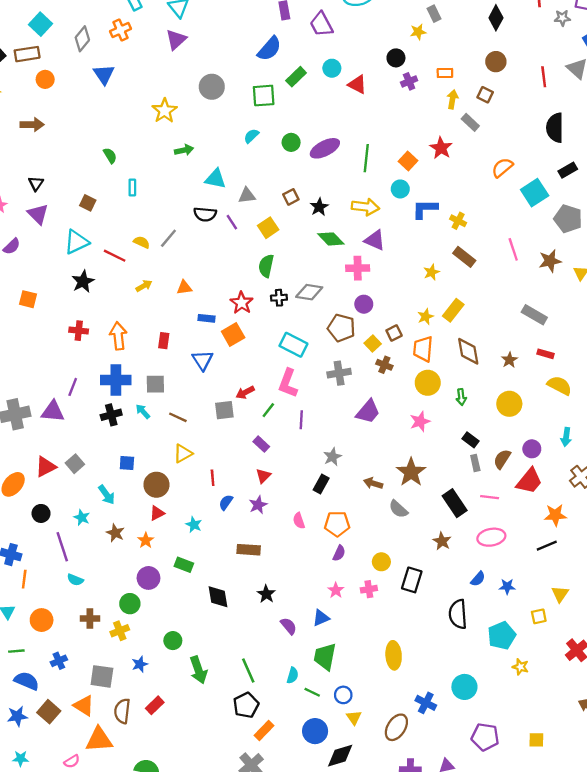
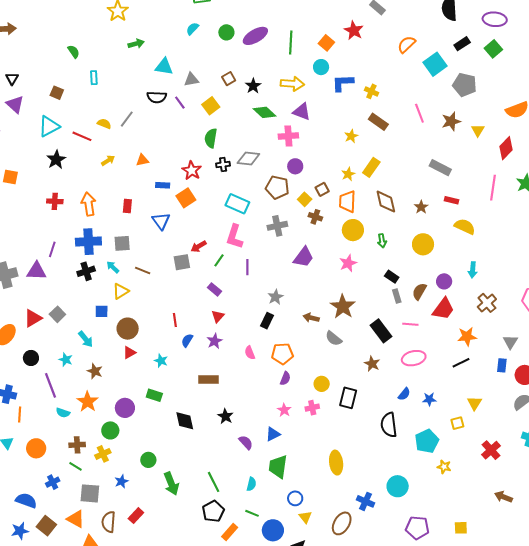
yellow triangle: (183, 454) -> (121, 291), moved
orange star: (146, 540) -> (88, 402), moved, size x1.5
green line: (16, 651) -> (75, 466), moved, turned 40
green line: (312, 692) -> (252, 513), moved

